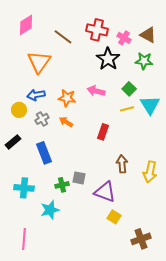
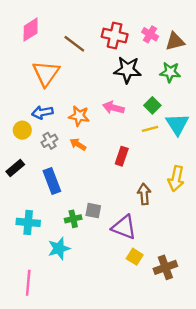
brown triangle: (148, 35) -> (175, 41), turned -42
pink cross: (124, 38) -> (150, 34), moved
black star: (108, 59) -> (128, 70), turned -30
yellow arrow: (150, 172) -> (176, 179), moved
brown cross: (141, 239) -> (165, 267), moved

